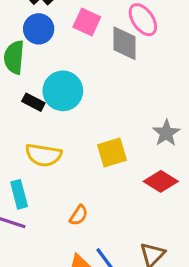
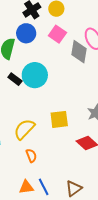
yellow semicircle: (43, 155) -> (24, 129), moved, turned 115
orange semicircle: (79, 215) -> (31, 156), turned -64

